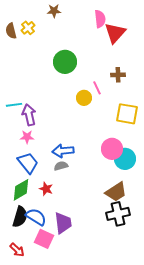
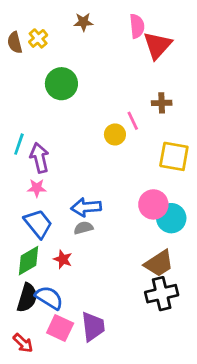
brown star: (54, 11) -> (83, 22), moved
green circle: (65, 62) -> (61, 84), moved
cyan line: (14, 105) -> (19, 144), turned -63
purple trapezoid: (63, 223) -> (93, 327), moved

